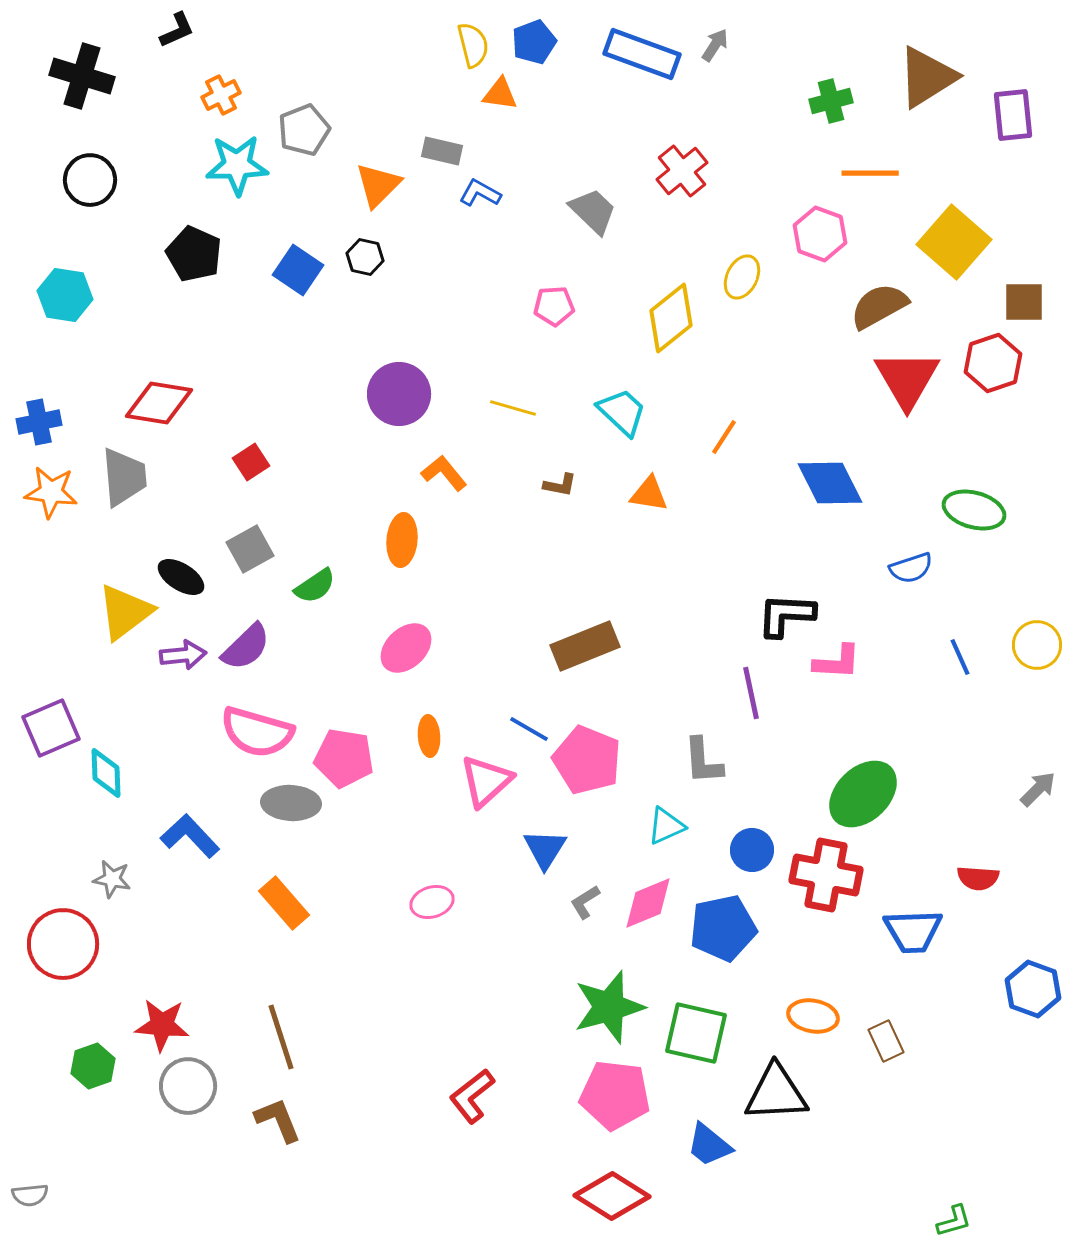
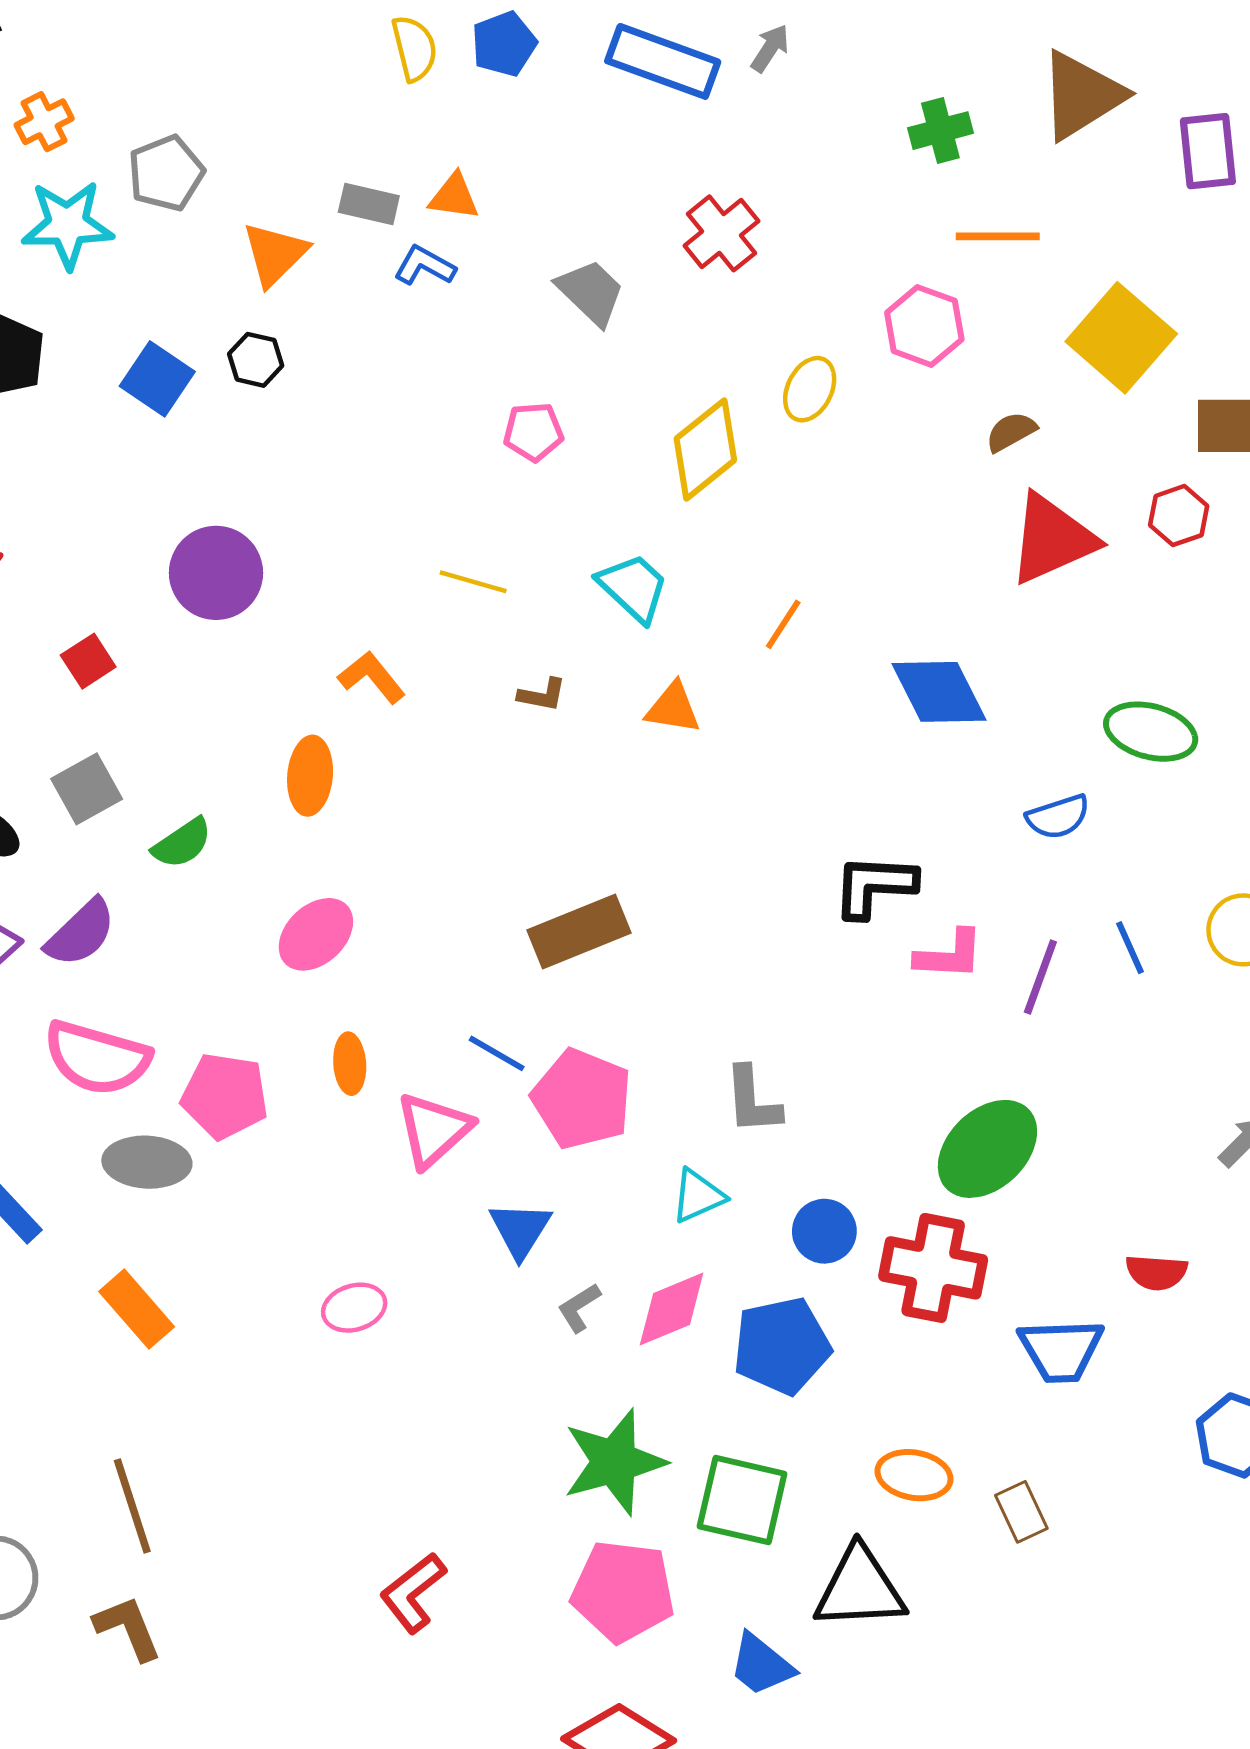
orange triangle: (500, 94) -> (454, 197), moved
brown semicircle: (879, 306) -> (1011, 432), size x0.6
red hexagon: (993, 363) -> (1179, 516), size x0.7
red triangle: (907, 379) -> (1052, 539), turned 36
purple circle: (399, 394) -> (216, 573), moved
purple line: (751, 693) -> (1040, 977), moved, turned 32

